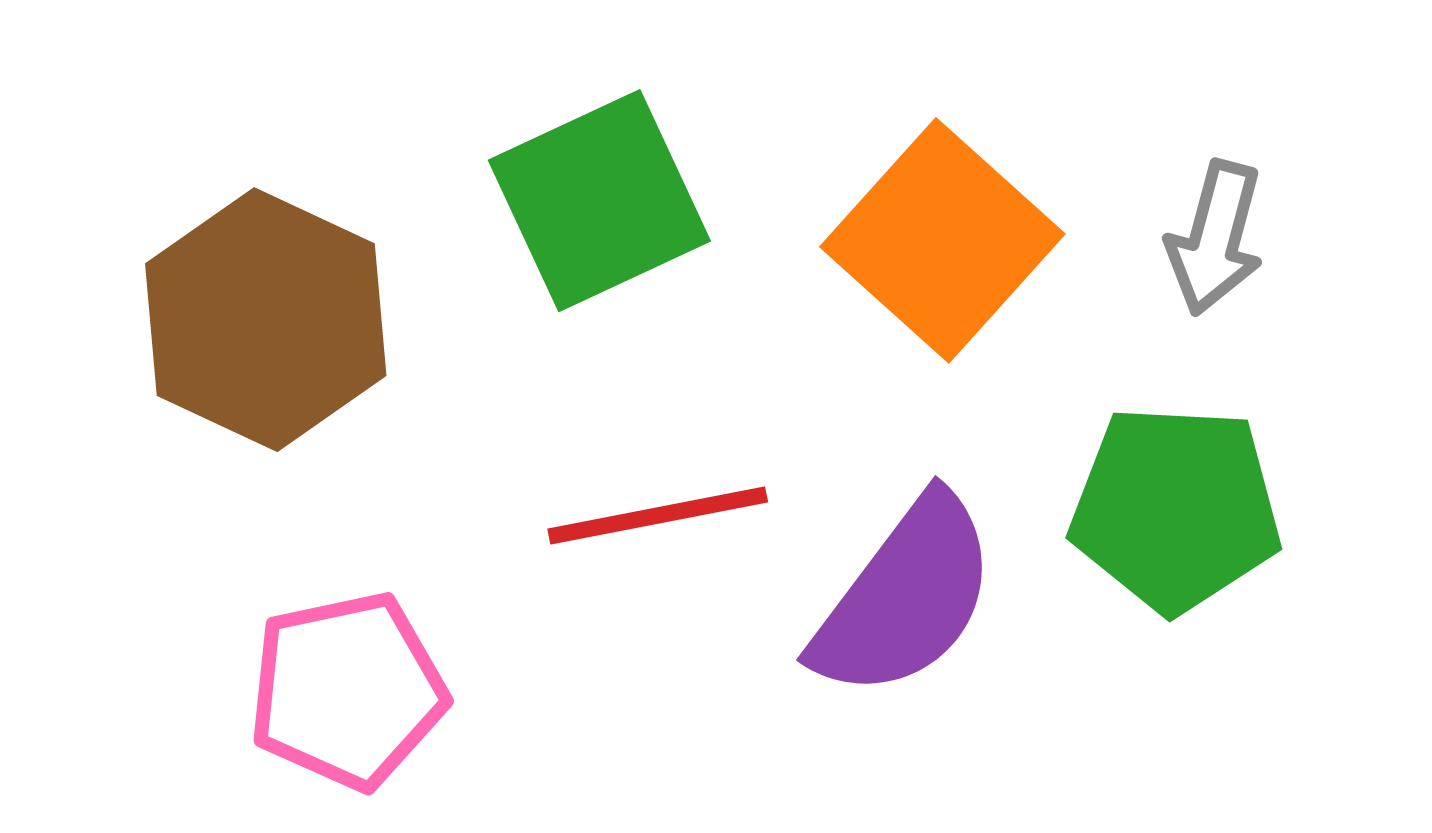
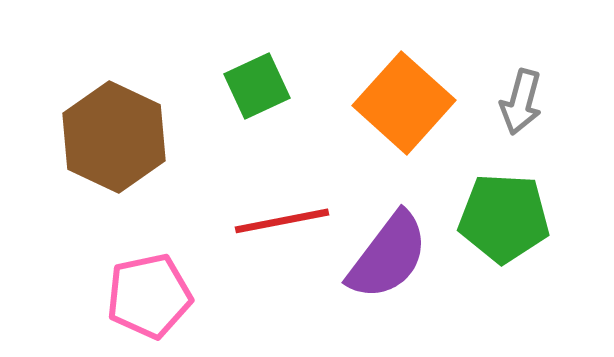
green square: (599, 201) -> (257, 86), size x0.7

